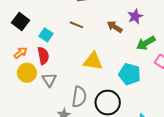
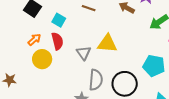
cyan pentagon: (130, 74) -> (154, 66), moved
gray triangle: (49, 80) -> (84, 53), moved

